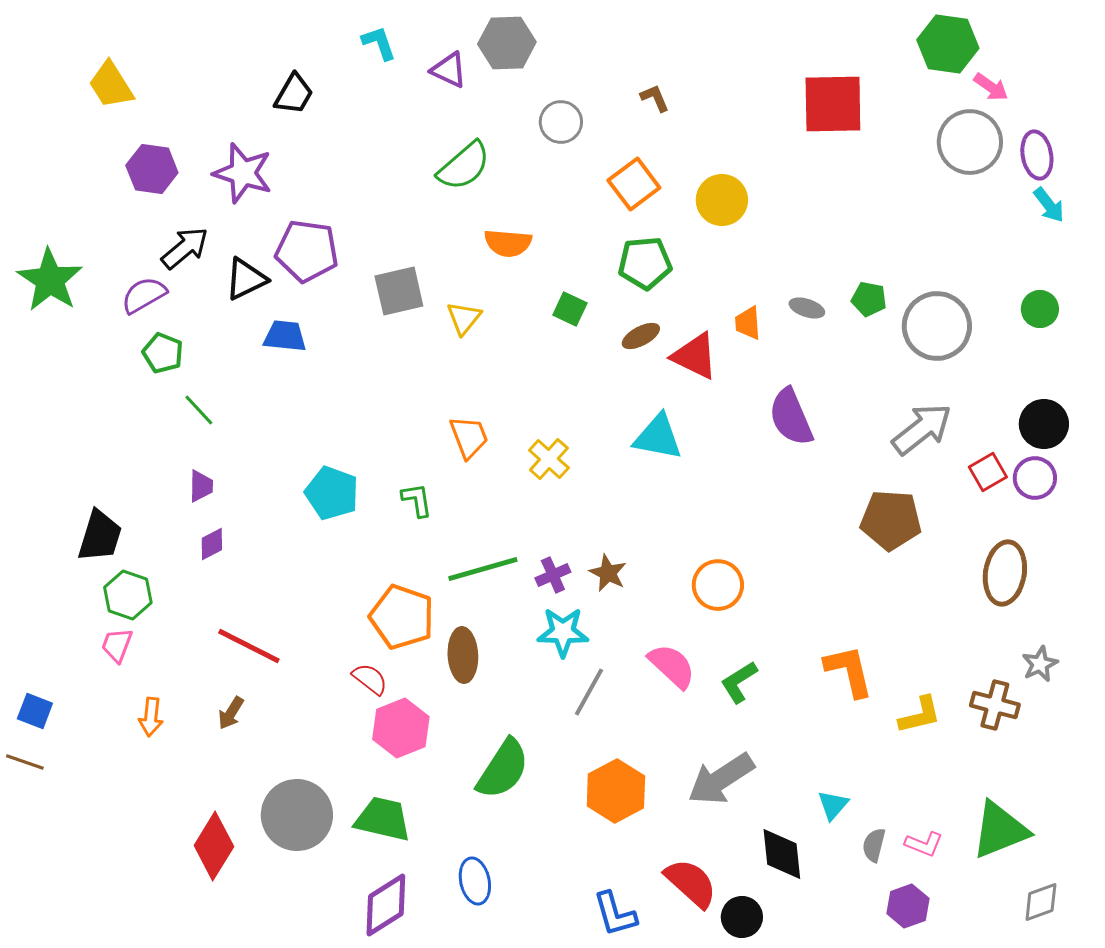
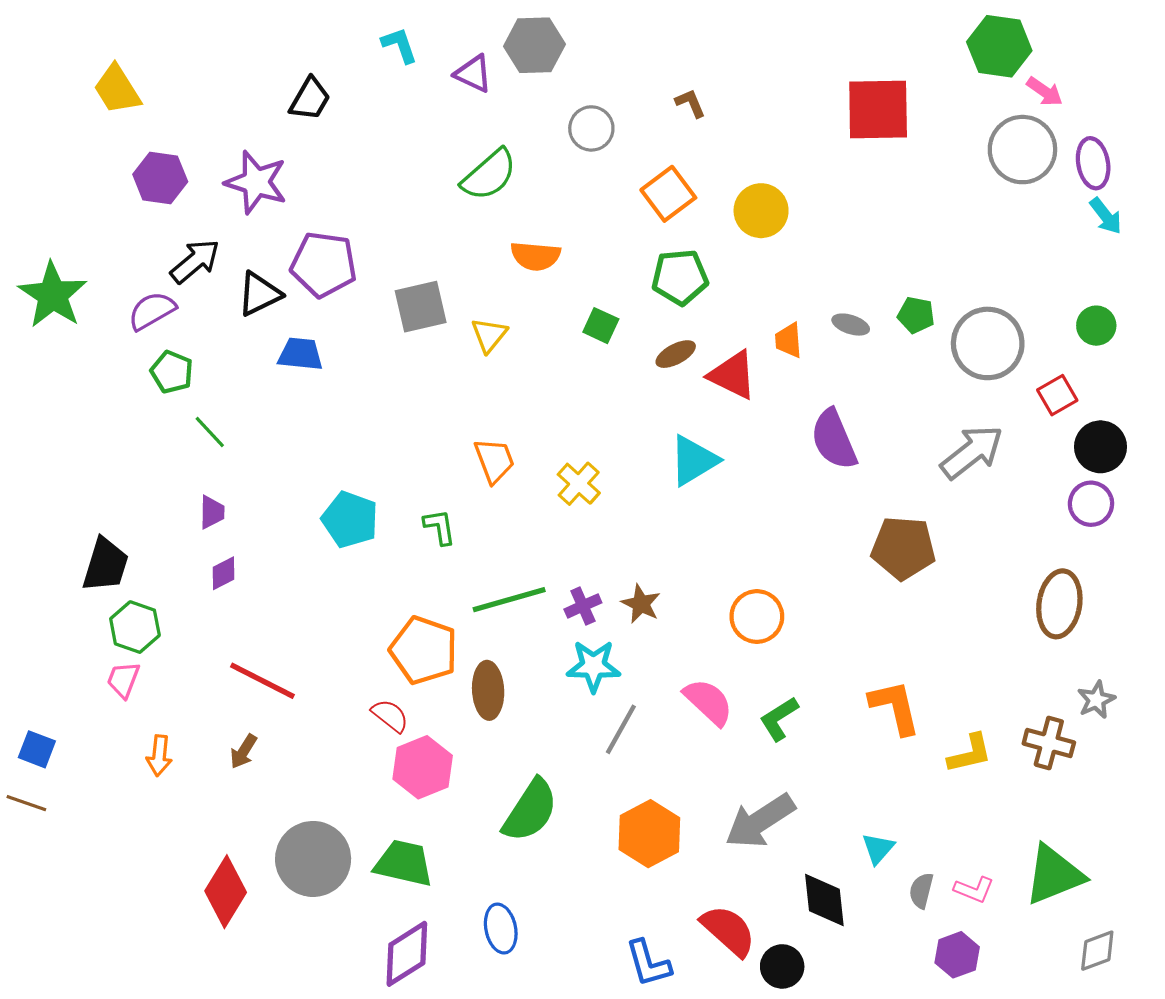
cyan triangle: (658, 437) -> (694, 460), turned -42
red square: (988, 472) -> (1057, 395), moved
brown pentagon: (891, 520) -> (903, 548), moved

